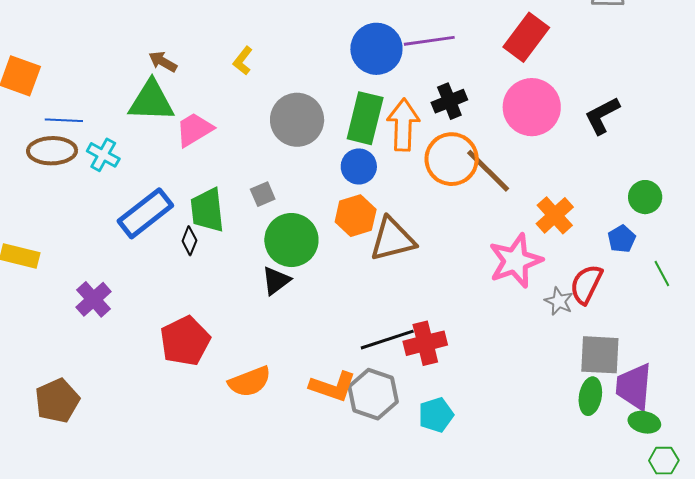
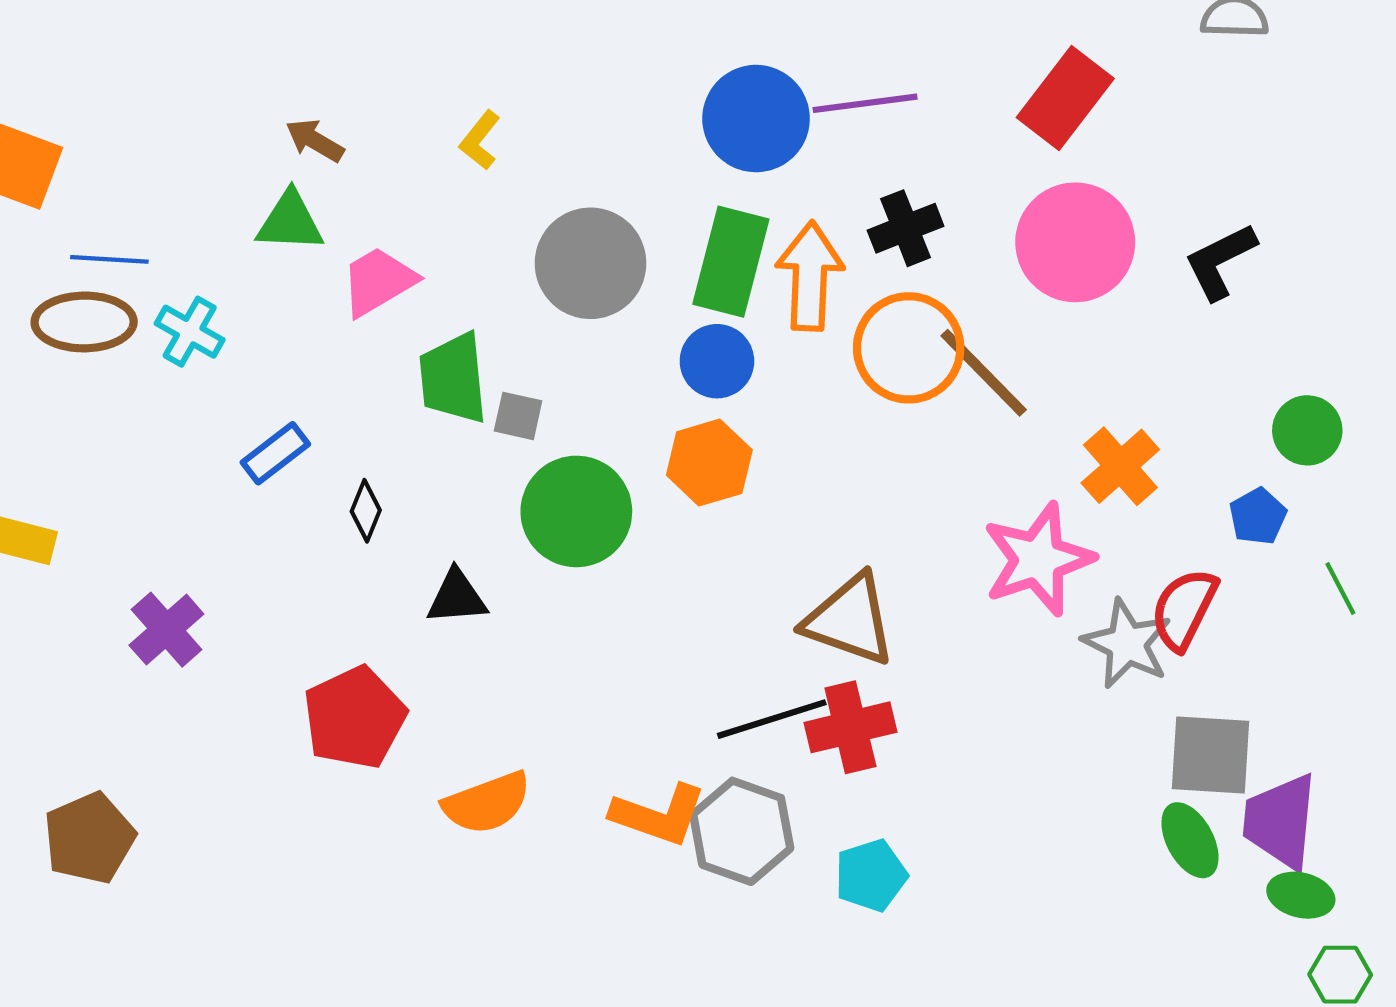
green triangle: (151, 101) -> (290, 222), size x0.7
gray square: (263, 194) -> (518, 416), turned 35
green trapezoid: (207, 210) -> (453, 378), moved
blue rectangle: (145, 213) -> (275, 453), size x0.6
brown triangle: (392, 239) -> (850, 620), moved, turned 33
black triangle: (276, 281) -> (457, 597), moved, turned 32
gray star: (559, 301) -> (1127, 644), size x1.5
green ellipse: (590, 396) -> (1190, 840), turned -39

